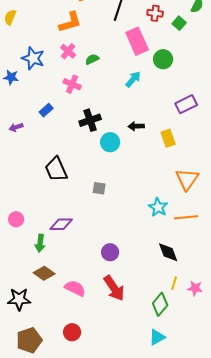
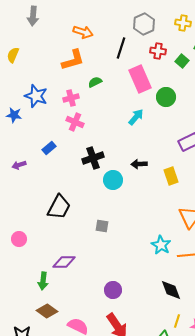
pink cross: (68, 51) -> (71, 98), moved, turned 35
green semicircle: (92, 59) -> (95, 82), moved
black trapezoid: (56, 169) -> (59, 207), turned -128
pink circle: (16, 219) -> (19, 239), moved

